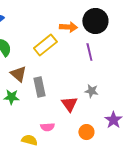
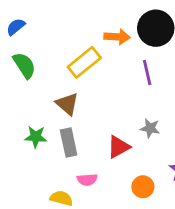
brown triangle: (18, 74) -> (67, 104), moved
gray rectangle: (39, 87) -> (69, 142), moved
red triangle: (69, 104) -> (119, 147), turned 36

